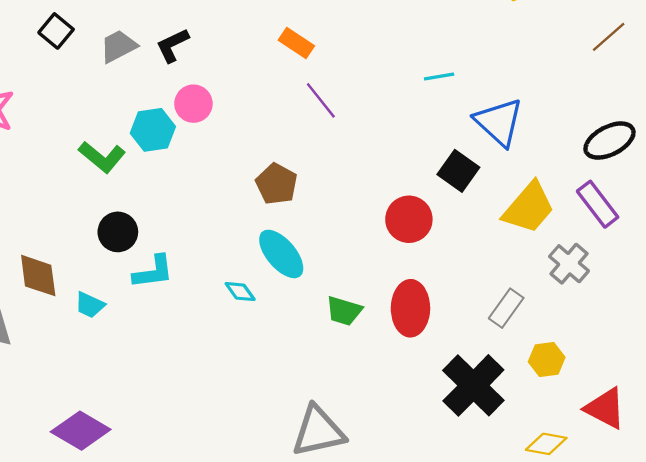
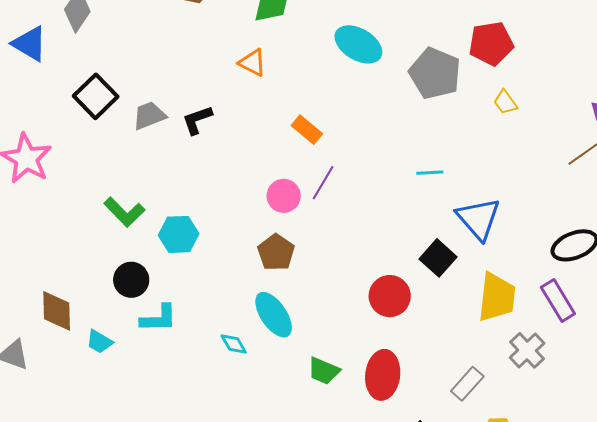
black square: (56, 31) -> (96, 96), size x1.4
purple line: (321, 100) -> (323, 183), turned 63
pink circle: (193, 104) -> (284, 196), moved
cyan hexagon: (153, 130) -> (179, 234), moved
yellow trapezoid: (529, 208) -> (497, 297), turned -40

